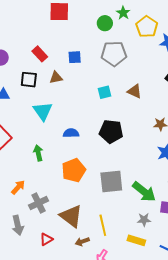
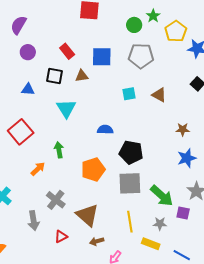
blue square: (75, 57) -> (102, 57), size x1.5
black pentagon: (111, 131) -> (131, 152), moved
blue semicircle: (71, 133) -> (105, 130), moved
orange arrow: (18, 187) -> (38, 169), moved
gray cross: (39, 203) -> (56, 200), turned -30
yellow line: (103, 225) -> (130, 222), moved

